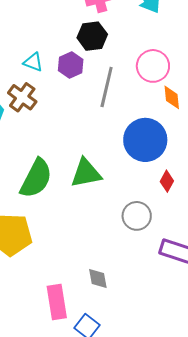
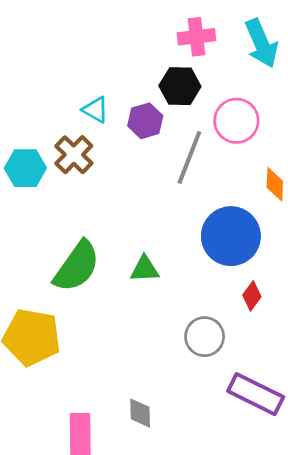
pink circle: (153, 66) -> (236, 121), moved
green triangle: (86, 173) -> (145, 269), size x0.7

